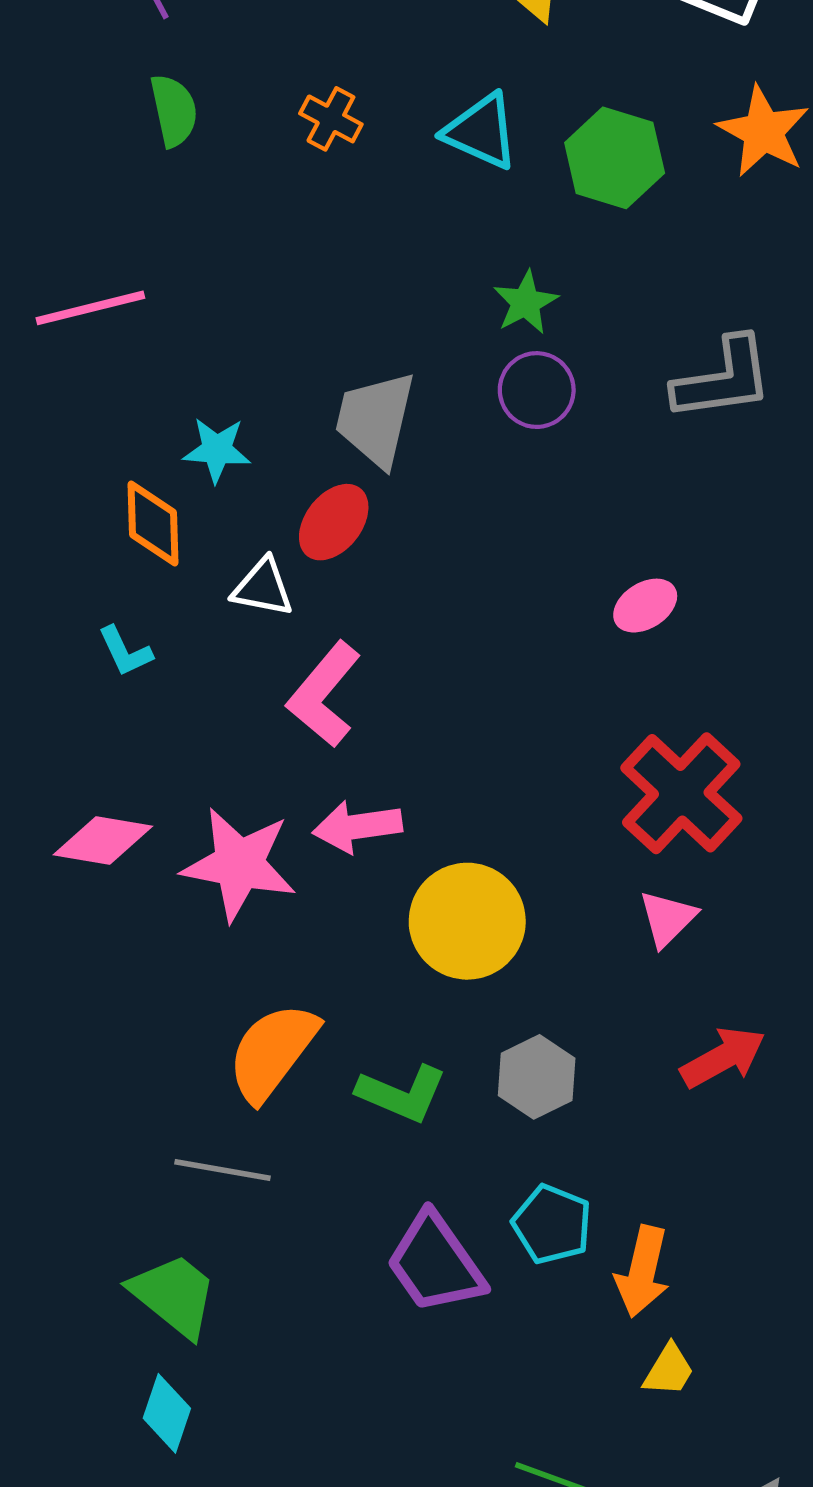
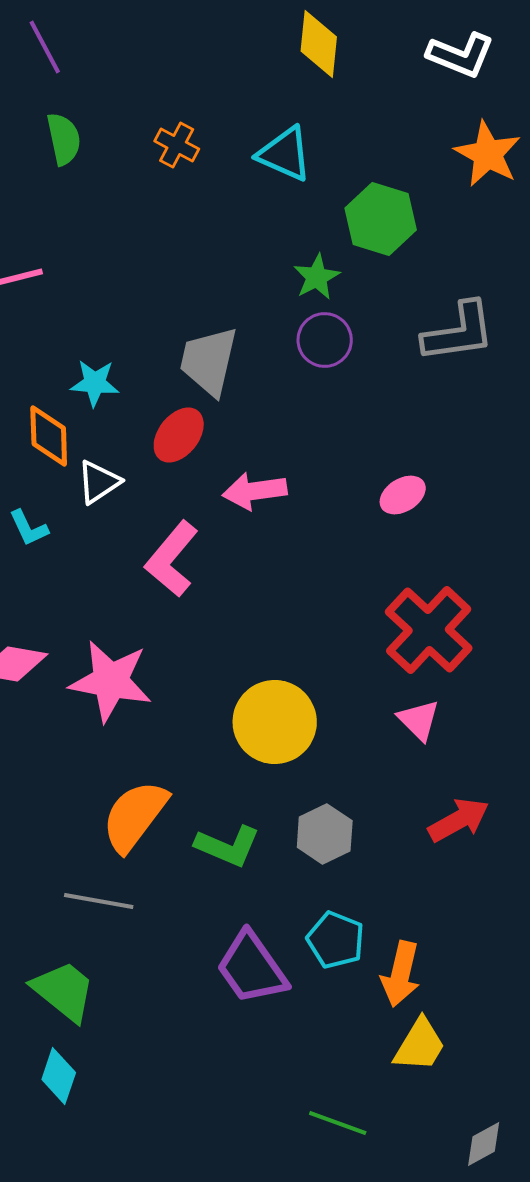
green hexagon: (615, 158) -> (381, 219), moved
white triangle: (263, 587) -> (99, 482), moved, turned -45
pink arrow: (357, 827) -> (255, 491), moved
pink triangle: (667, 918) -> (419, 720), turned -30
yellow trapezoid: (669, 1370) -> (420, 1045), size x1.4

